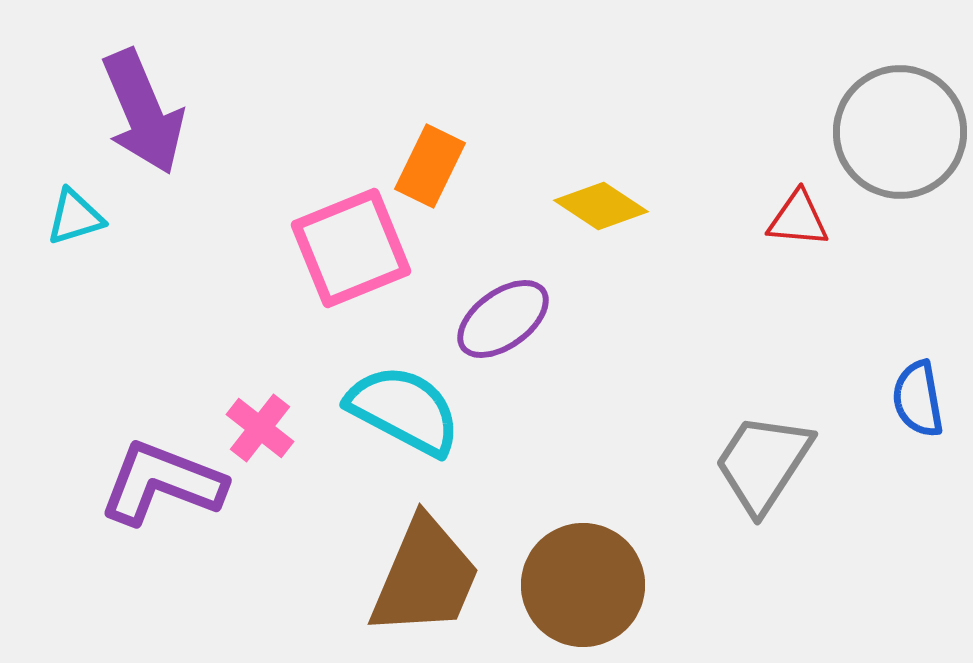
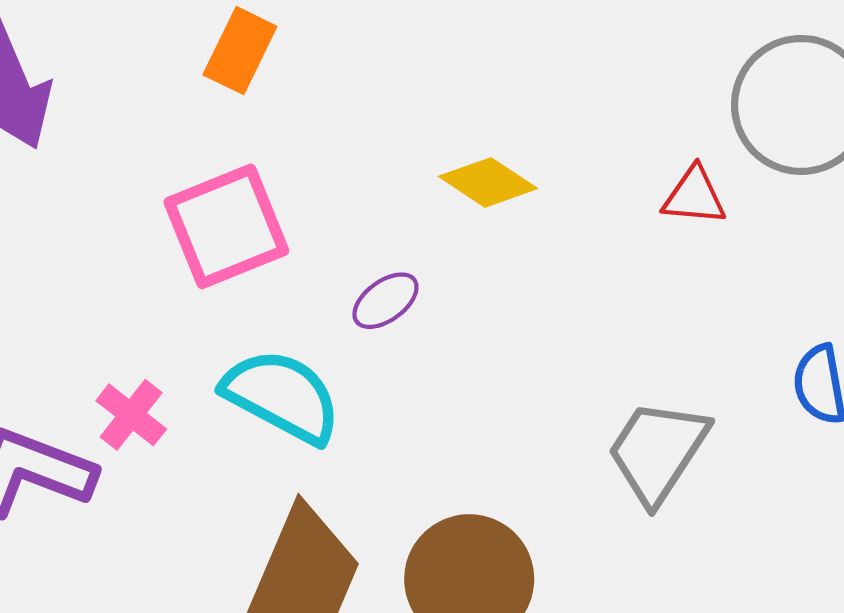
orange rectangle: (430, 166) -> (240, 51), moved
purple ellipse: (503, 319) -> (385, 301), size x0.7

